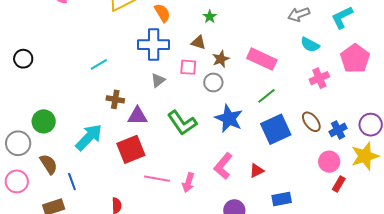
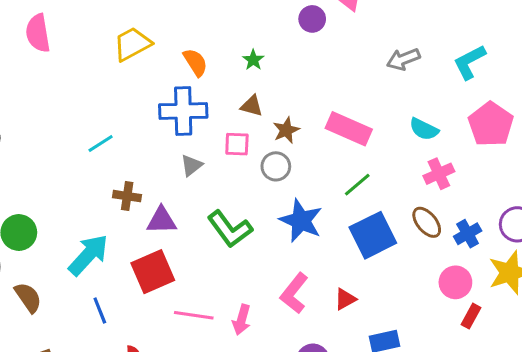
green star: (210, 17) -> (253, 60), moved
cyan semicircle: (310, 45) -> (424, 129), moved
pink cross: (319, 78) -> (439, 174), moved
blue line: (72, 182) -> (100, 310), moved

